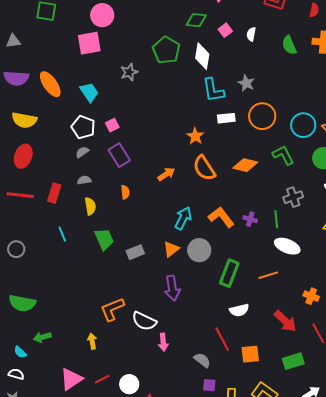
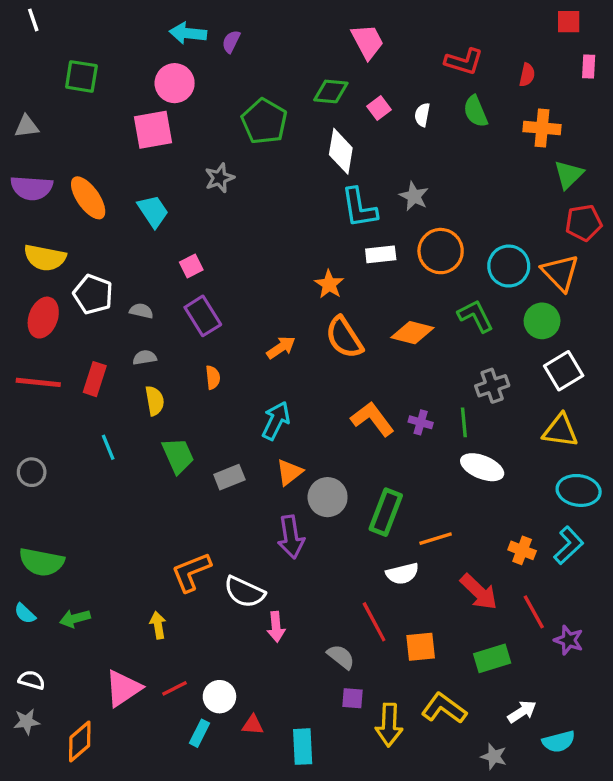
green semicircle: (289, 45) -> (476, 111), moved
green pentagon: (166, 50) -> (264, 121), moved
white pentagon: (83, 127) -> (93, 294), moved
gray semicircle: (82, 152) -> (141, 311), turned 48
cyan arrow: (183, 218) -> (276, 421), moved
gray circle: (199, 250) -> (328, 497), moved
orange line: (268, 275) -> (436, 539), moved
cyan semicircle: (20, 352) -> (25, 614), moved

